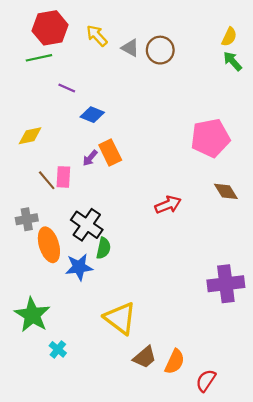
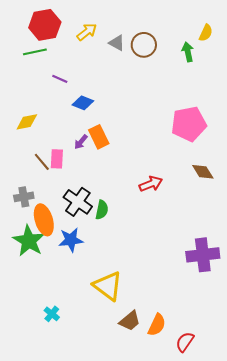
yellow arrow: (97, 36) -> (87, 32), turned 95
green arrow: (233, 61) -> (188, 52), moved, turned 30
green semicircle: (103, 248) -> (102, 210), moved
green star: (32, 315) -> (29, 241), moved

